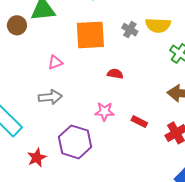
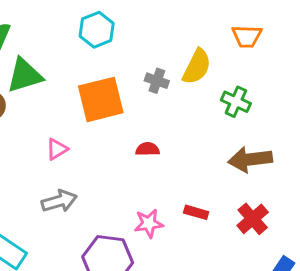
yellow semicircle: (158, 25) -> (197, 67), turned -55
pink star: (105, 111) -> (149, 223), moved

